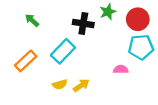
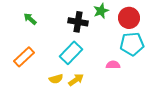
cyan rectangle: (63, 51) -> (71, 53), moved

